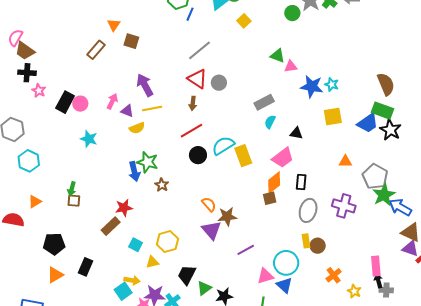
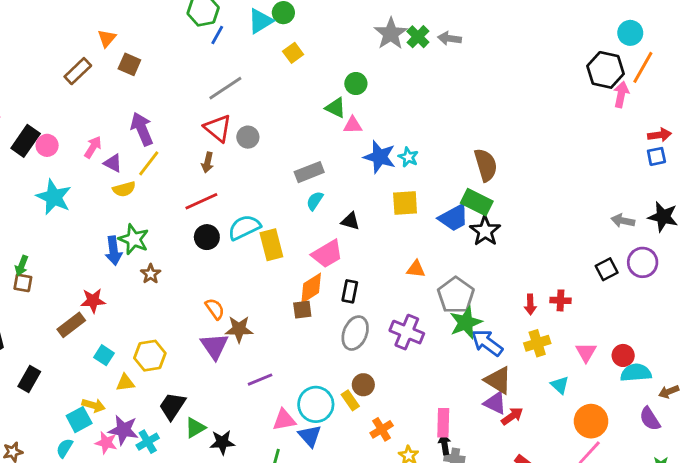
green circle: (292, 13) -> (356, 84), moved
yellow line: (152, 108) -> (149, 163), turned -48
cyan star: (89, 139) -> (54, 197), size x1.4
yellow rectangle: (306, 241) -> (350, 400), moved, turned -32

